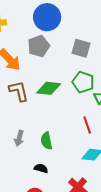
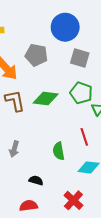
blue circle: (47, 17) -> (65, 27), moved
gray pentagon: (39, 46) -> (36, 55), turned 30
green semicircle: (46, 141) -> (59, 151), moved

